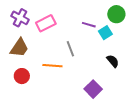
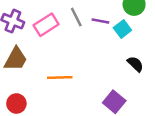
gray line: (70, 49) -> (76, 17), moved
red circle: (22, 76) -> (16, 104), moved

